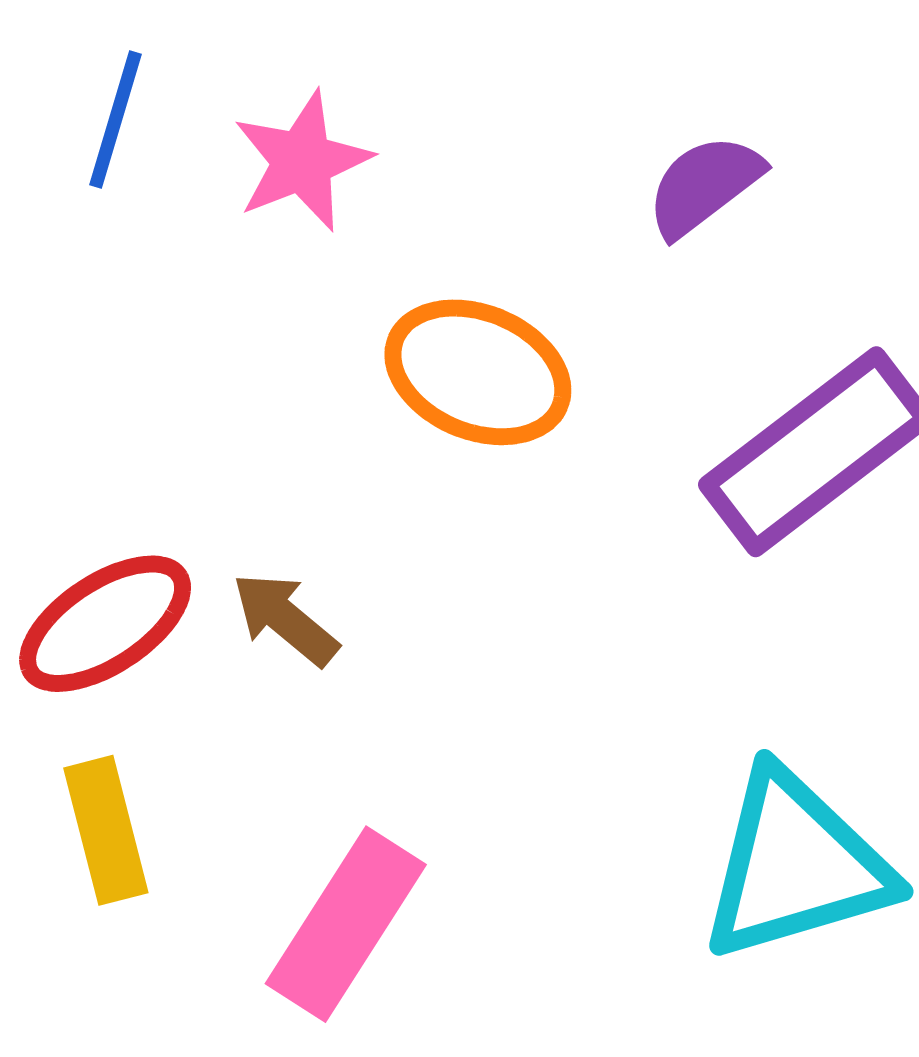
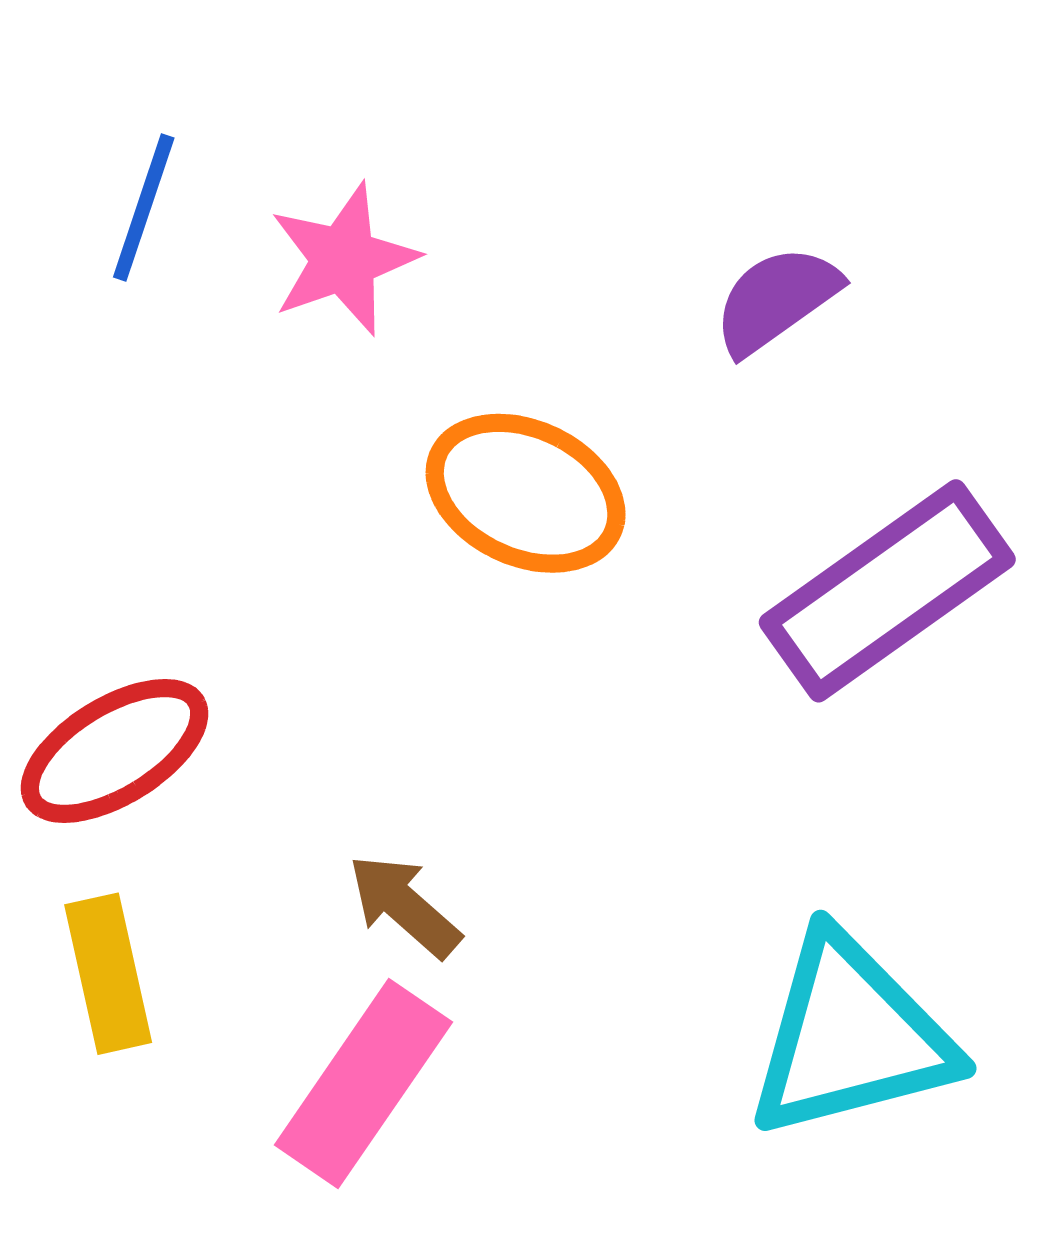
brown arrow: (285, 619) -> (404, 906), moved

